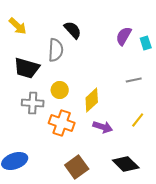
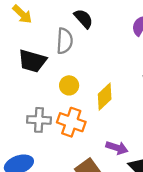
gray cross: (33, 103) -> (39, 120), moved
purple arrow: (103, 127) -> (117, 148), moved

